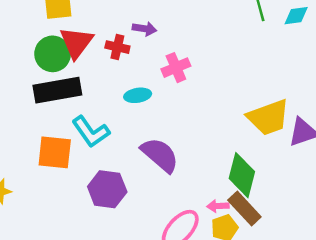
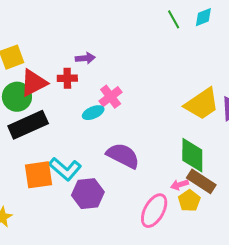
red triangle: (76, 42) -> (34, 83), turned 40
pink cross: (176, 68) -> (111, 97), moved
cyan L-shape: (91, 132) -> (65, 169), moved

